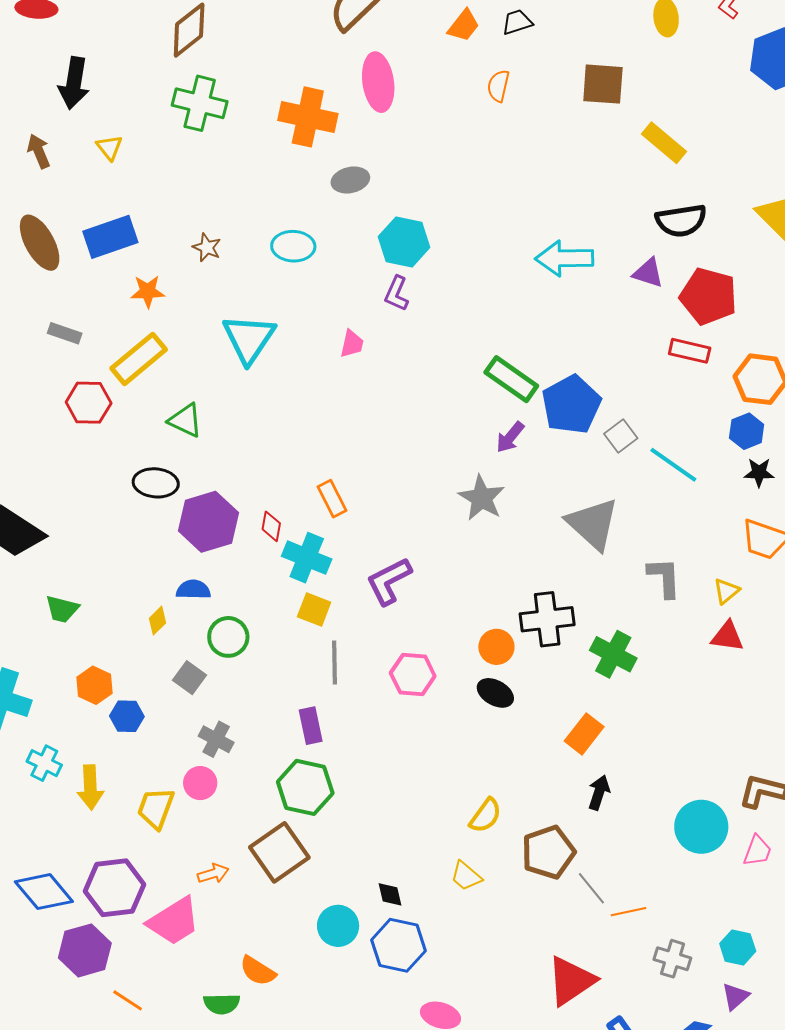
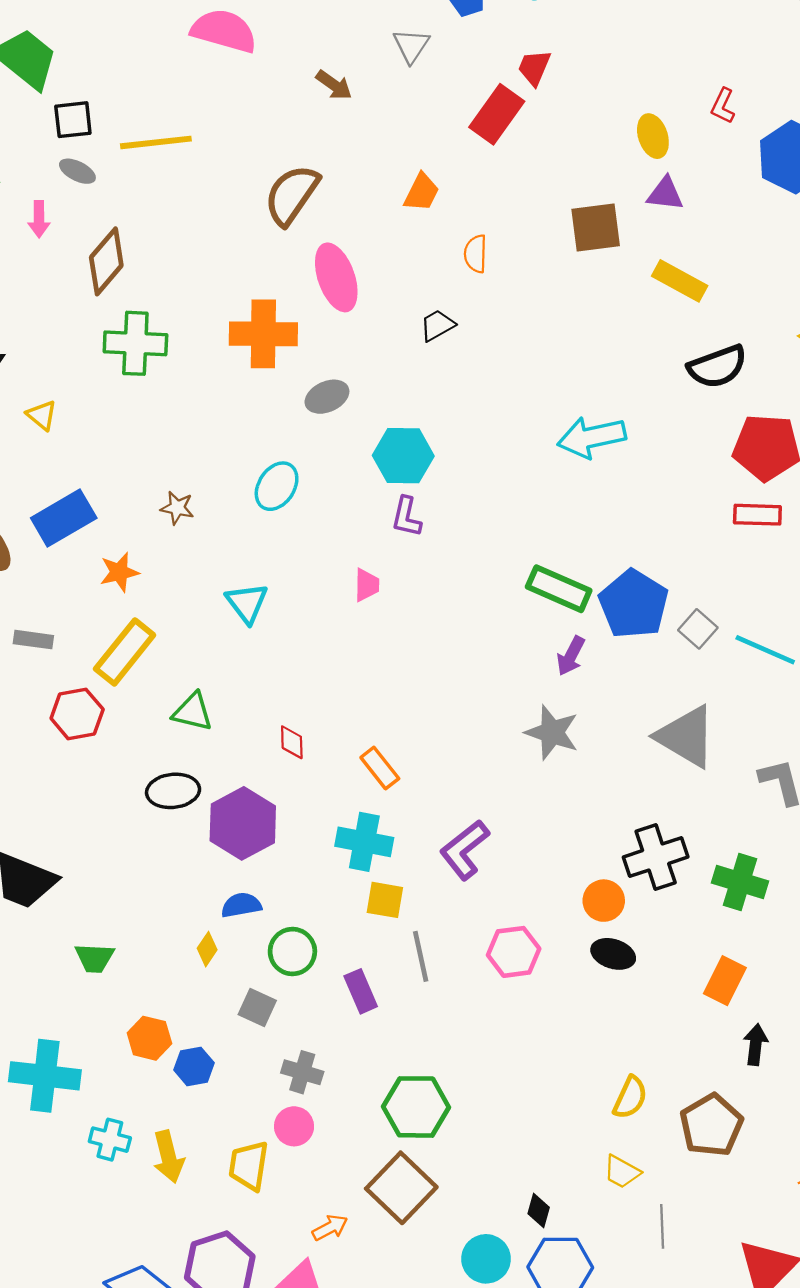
black trapezoid: (517, 22) -> (437, 325), moved
cyan ellipse: (293, 246) -> (277, 486), turned -48
purple triangle: (648, 273) -> (665, 194), moved
cyan triangle: (249, 339) -> (247, 603), size x0.7
red diamond: (271, 526) -> (292, 742), moved
purple rectangle: (311, 726) -> (361, 991), moved
gray line: (591, 888) -> (662, 1226), moved, turned 48
black diamond: (390, 894) -> (539, 1210), turned 40

